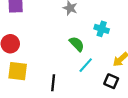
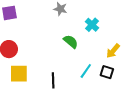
cyan cross: (102, 29) -> (92, 25), turned 32
cyan line: (86, 65) -> (86, 71), moved

